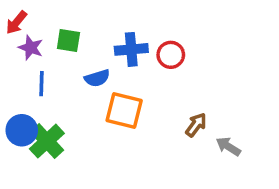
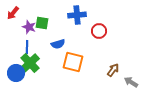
purple star: (31, 48) -> (29, 27), moved
blue cross: (131, 49) -> (77, 15), moved
green cross: (47, 141) -> (30, 63), moved

